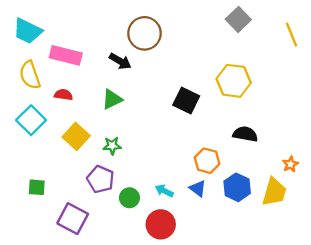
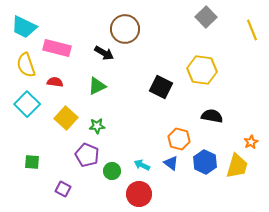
purple square: (73, 219) -> (63, 189), size x0.6

